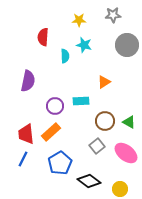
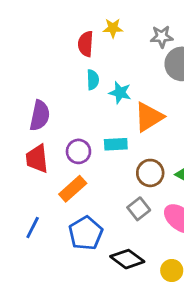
gray star: (113, 15) -> (162, 37), moved
red semicircle: (43, 37) -> (86, 44), moved
cyan star: (84, 45) -> (120, 93), moved
orange triangle: (104, 82) -> (149, 117), size x1.6
red trapezoid: (26, 134) -> (37, 159), moved

